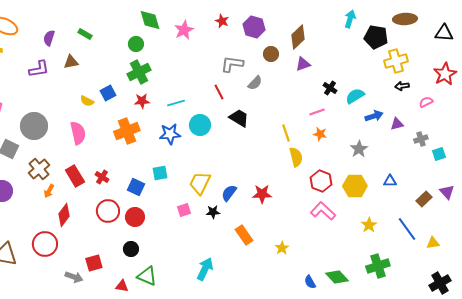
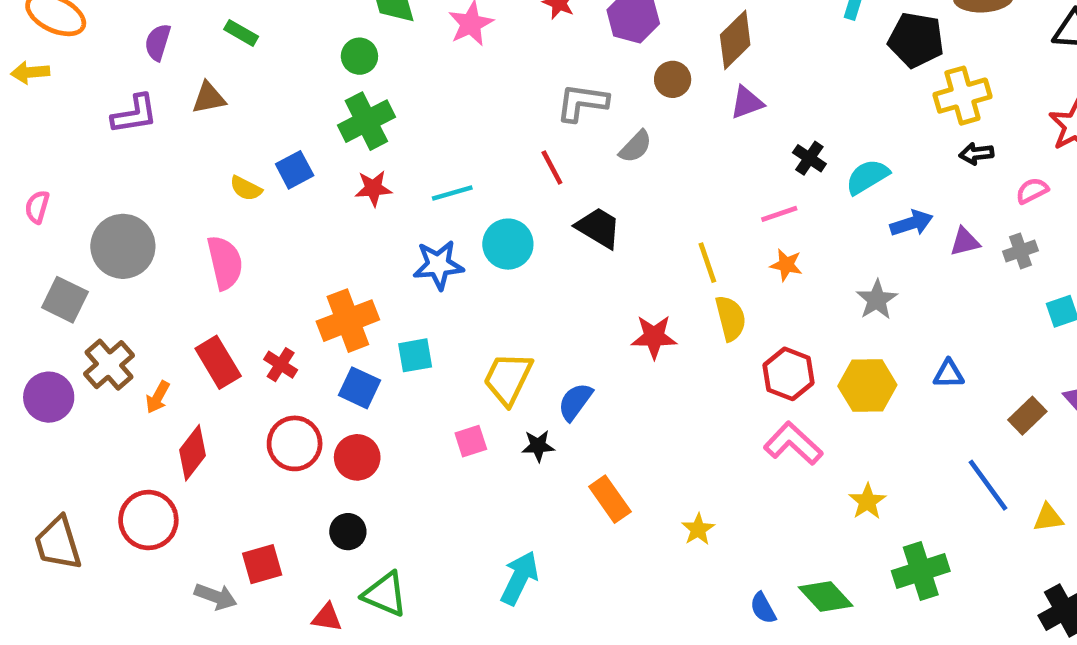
orange cross: (127, 131) -> (348, 321), moved
gray cross: (421, 139) -> (1020, 251), moved
brown cross: (39, 169) -> (109, 365), moved
red star: (262, 194) -> (654, 337), moved
yellow star: (369, 225) -> (867, 501), moved

